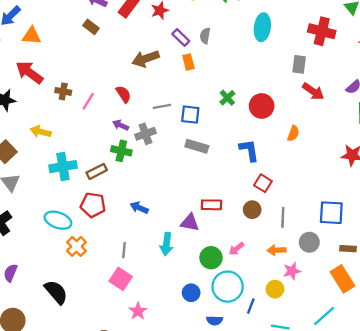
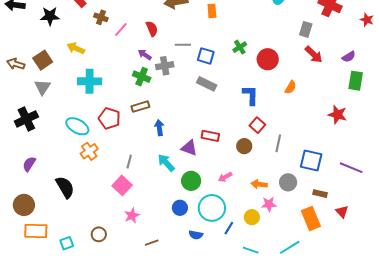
brown rectangle: (97, 171) -> (140, 107), moved
blue arrow: (139, 208) -> (159, 128), moved, turned 49
gray line: (283, 217) -> (278, 143), moved
cyan arrow: (166, 244) -> (166, 163), turned 120
green circle: (211, 258) -> (191, 181), moved

